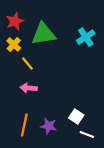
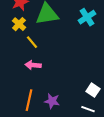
white square: (76, 117) -> (93, 90), moved

